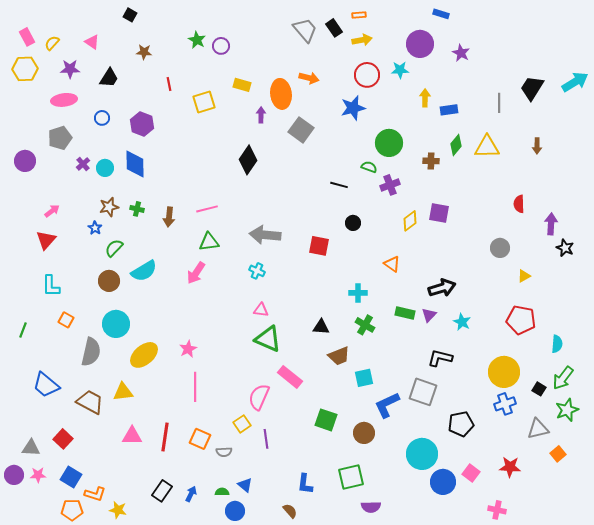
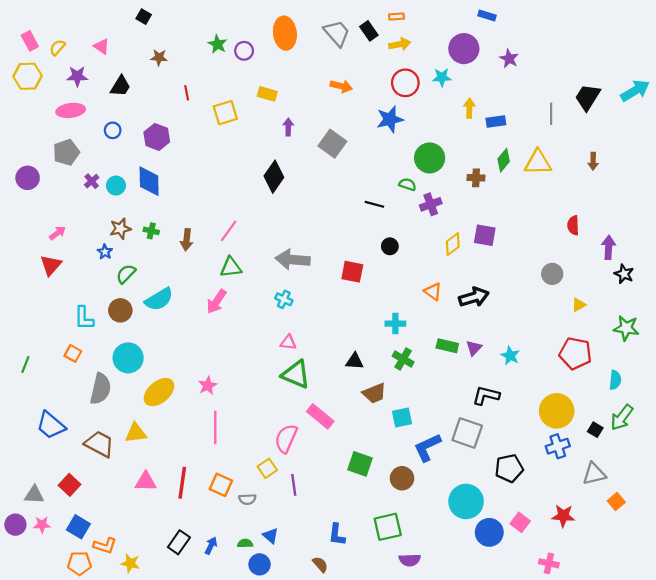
orange ellipse: (281, 94) -> (285, 33), moved
pink line: (207, 209) -> (229, 231), turned -40
cyan L-shape: (51, 286) -> (84, 318), moved
black arrow: (442, 288) -> (474, 297), moved
green star: (567, 410) -> (626, 328), moved, turned 30

